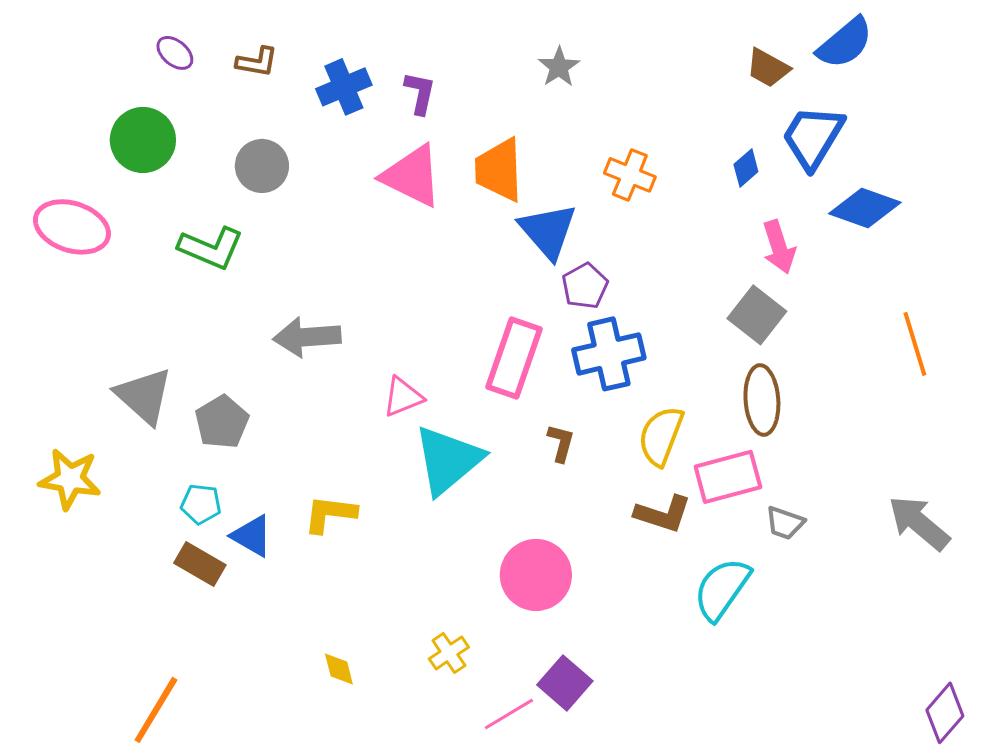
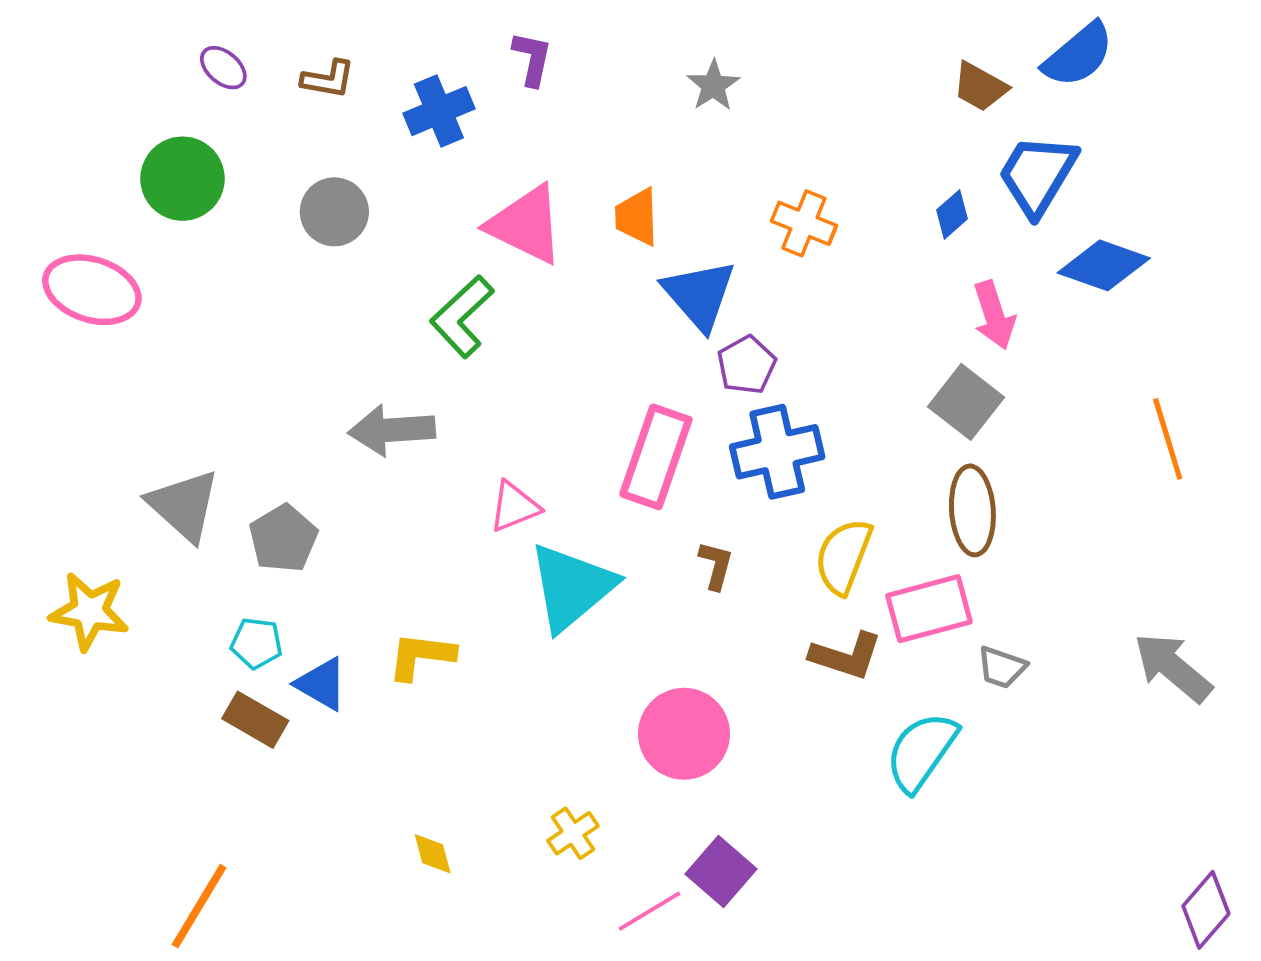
purple L-shape: (420, 93) -> (532, 59), moved
orange trapezoid: (499, 170) -> (637, 217), size x0.7
green L-shape: (211, 248) -> (462, 316), moved, turned 114

